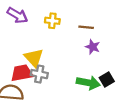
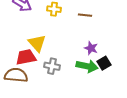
purple star: (93, 47) -> (91, 48), moved
gray cross: (39, 74) -> (52, 66), moved

